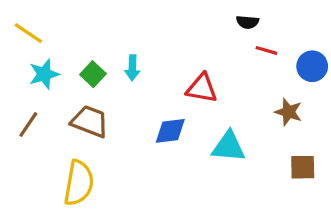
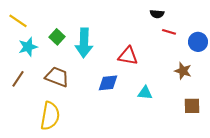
cyan arrow: (132, 68) -> (84, 43), size x1.8
green square: (93, 74) -> (57, 37), moved
cyan triangle: (229, 147) -> (145, 93), size x0.7

